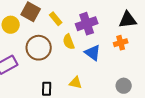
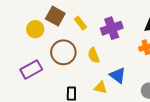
yellow semicircle: (69, 42) -> (94, 55), moved
blue triangle: (93, 53) -> (118, 75), moved

